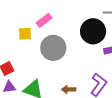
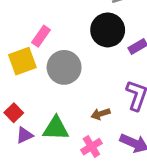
yellow square: (25, 34) -> (22, 61), size x1.5

